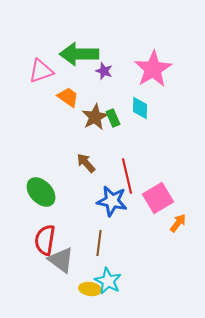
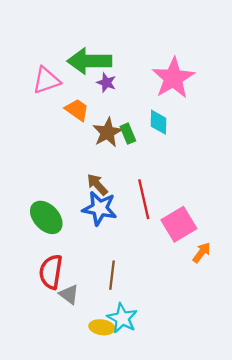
purple star: (104, 71) -> (106, 83), moved
blue star: (112, 201) -> (100, 208), moved
gray triangle: (61, 260) -> (69, 294), size x0.7

